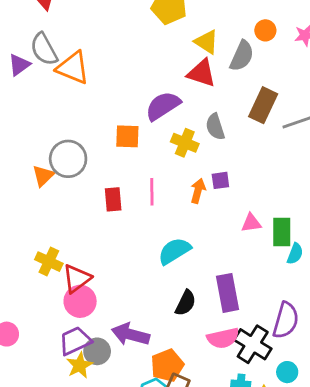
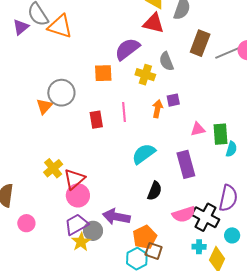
yellow cross: (49, 262) -> (53, 168), turned 30
purple rectangle: (228, 293) -> (186, 164), moved

